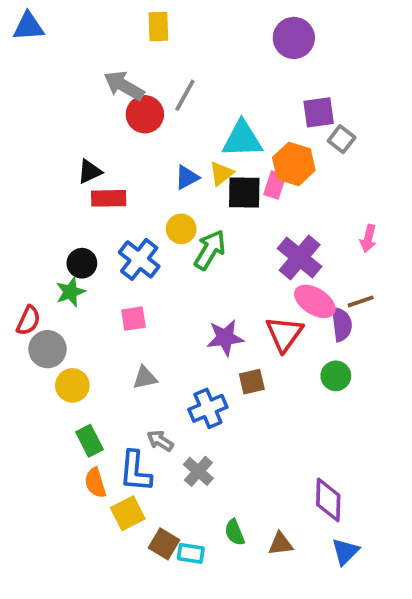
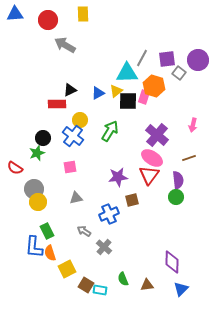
purple circle: (294, 38) -> (198, 60), moved
gray line: (185, 95) -> (142, 58), moved
red circle: (145, 114) -> (48, 20), moved
black triangle: (90, 172) -> (70, 90), moved
yellow circle: (181, 229) -> (80, 120), moved
pink ellipse: (315, 301) -> (152, 158), moved
red semicircle: (28, 321) -> (15, 168), turned 98
purple semicircle: (342, 324) -> (178, 180), moved
gray circle: (48, 349) -> (34, 189), moved
blue L-shape: (135, 471) -> (34, 247), moved

